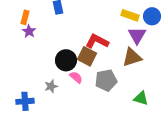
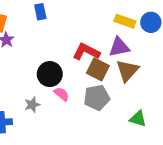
purple triangle: (137, 35) -> (119, 47), moved, turned 48
brown square: (87, 56) -> (98, 69), moved
brown triangle: (132, 57) -> (127, 71), turned -30

